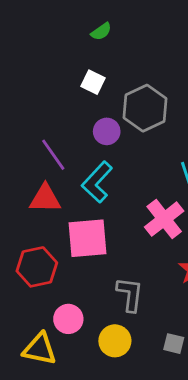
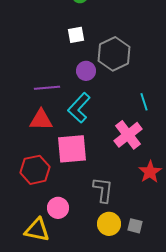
white square: (93, 82) -> (76, 35), turned -36
purple line: (53, 155) -> (47, 88), turned -60
yellow circle: (115, 341) -> (109, 224), moved

